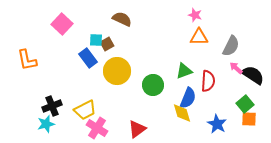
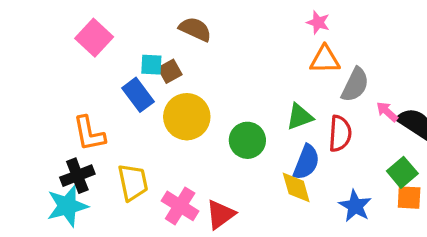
gray semicircle: (231, 46) -> (355, 85), moved
orange L-shape: (27, 60) -> (89, 134), moved
yellow trapezoid: (85, 110) -> (133, 182), turned -75
cyan star: (46, 124) -> (67, 206), size x1.4
pink cross: (97, 128) -> (180, 206), moved

